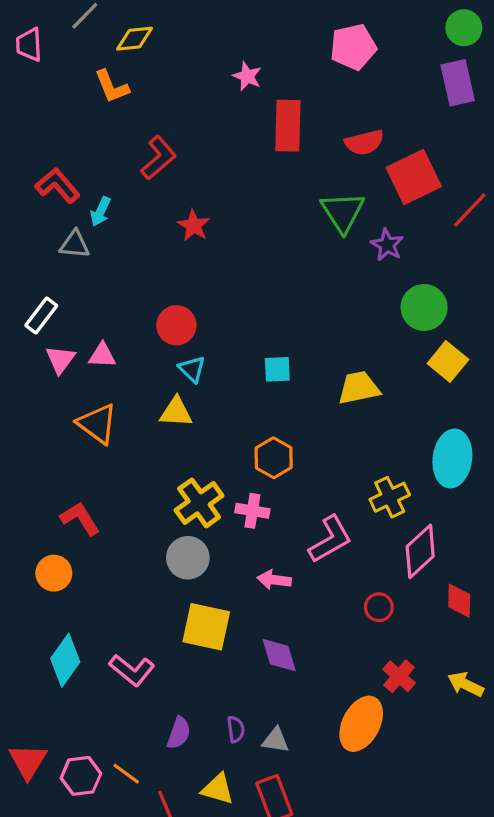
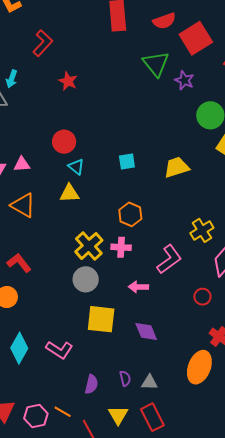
yellow triangle: (218, 789) -> (118, 415), turned 50

